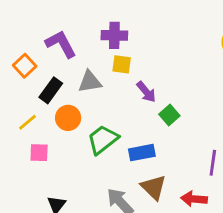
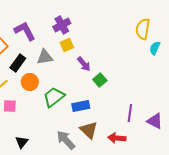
purple cross: (114, 35) -> (62, 25), turned -30
yellow square: (122, 64) -> (67, 45), turned -32

